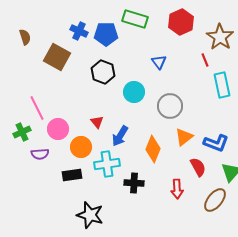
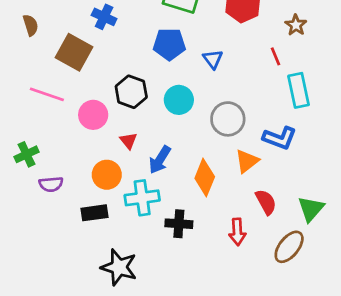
blue pentagon: (106, 34) -> (169, 44), moved
brown star: (220, 37) -> (296, 25), size x0.6
black hexagon: (103, 72) -> (131, 92), moved
pink line: (37, 108) -> (47, 94), moved, turned -45
pink circle: (58, 129) -> (93, 115), moved
blue L-shape: (216, 143) -> (280, 138), moved

